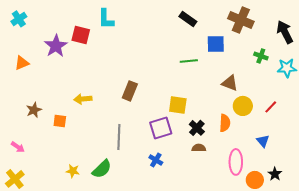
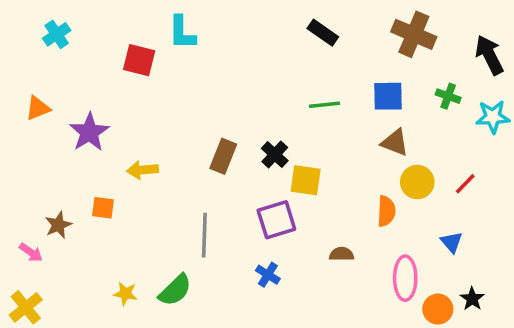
cyan cross: (19, 19) -> (57, 34), moved
blue square: (216, 44) -> (388, 96), moved
purple star: (56, 46) -> (89, 132), moved
brown star: (34, 110) -> (58, 225), moved
black cross: (197, 128) -> (275, 155), moved

